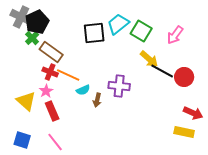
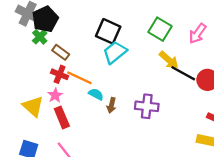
cyan trapezoid: (118, 24) -> (115, 52), moved
black square: (94, 33) -> (108, 31), turned 30
brown rectangle: (51, 52) -> (61, 52), size x0.7
purple cross: (119, 86) -> (147, 106), moved
cyan semicircle: (83, 90) -> (96, 94), turned -128

